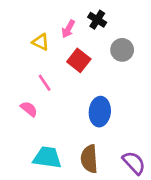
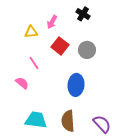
black cross: (97, 20) -> (83, 14), moved
yellow triangle: (41, 42) -> (31, 32), turned -32
gray circle: (122, 50) -> (87, 50), moved

